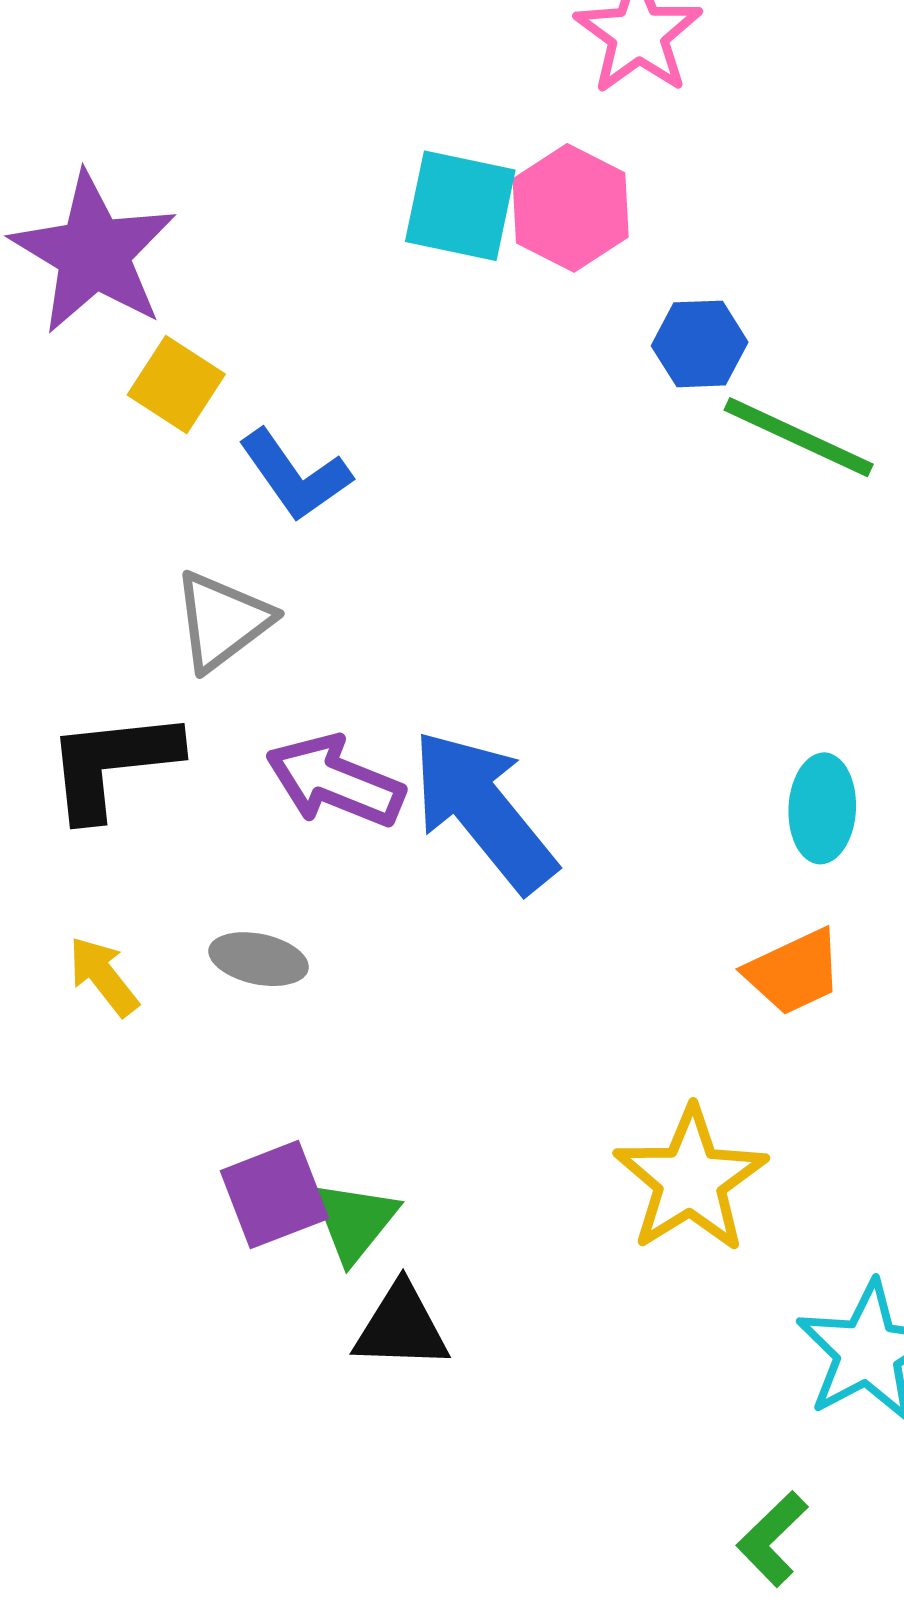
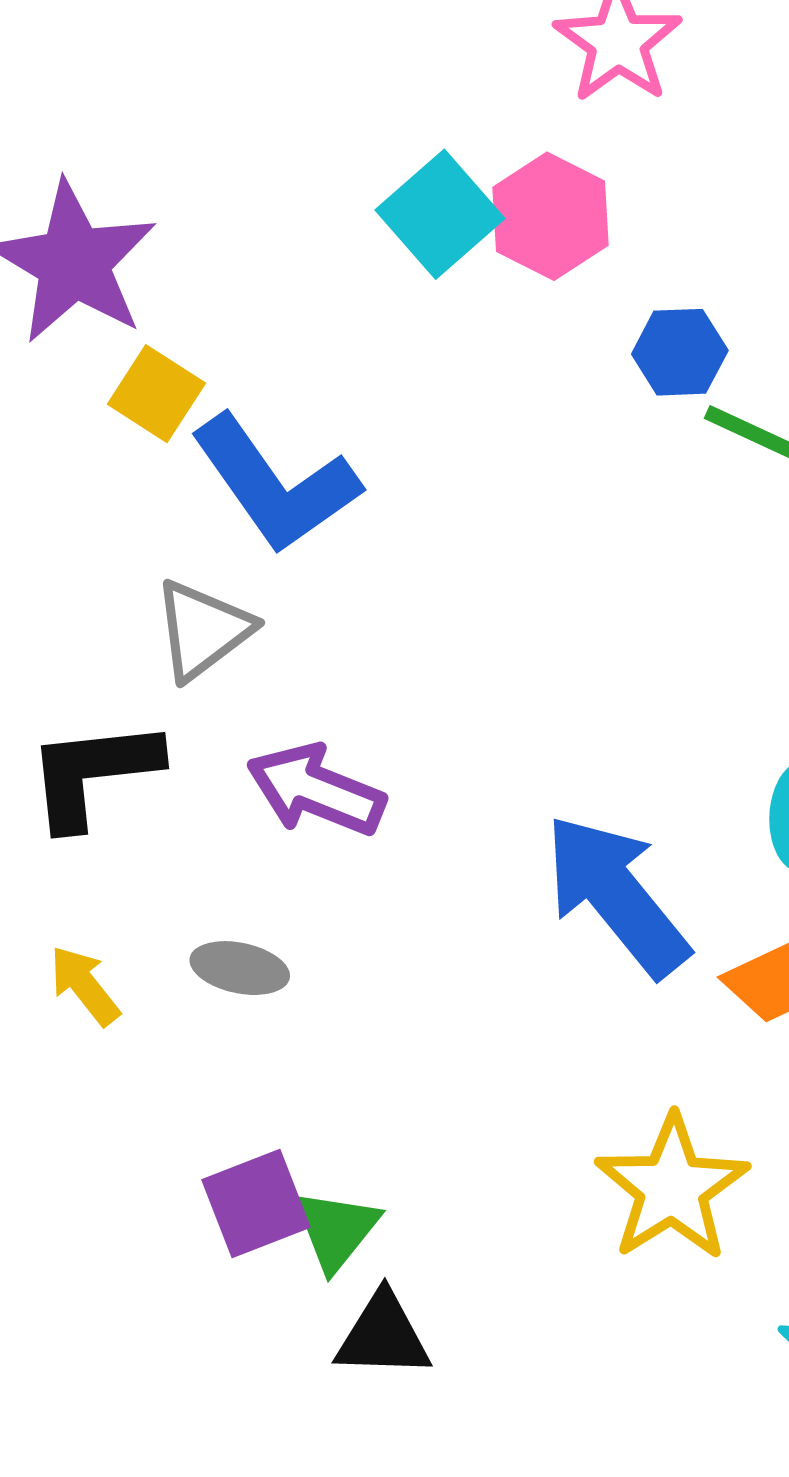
cyan square: (460, 206) -> (440, 214), turned 37
blue L-shape: (295, 475) -> (275, 484), size x1.5
blue arrow: (484, 811) -> (616, 895), moved

